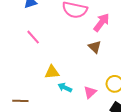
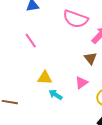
pink triangle: (90, 92) -> (82, 83), moved

